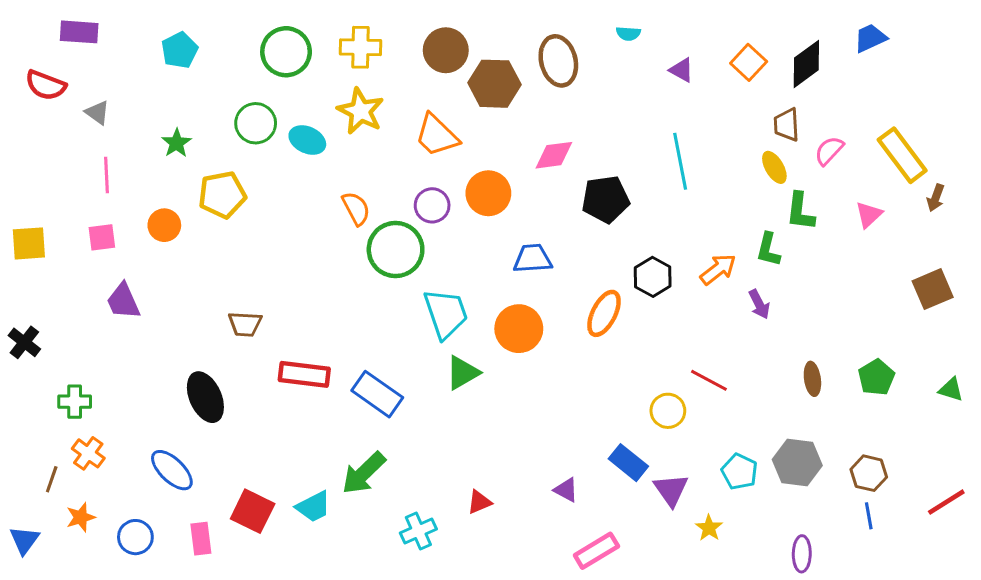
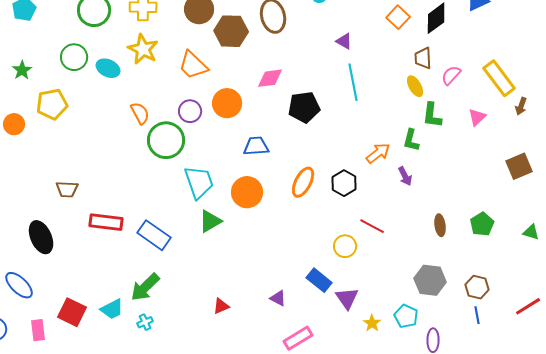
purple triangle: (682, 70) -> (344, 41), moved
black hexagon: (653, 277) -> (344, 183), moved
cyan pentagon: (739, 472) -> (406, 316), moved
cyan cross: (418, 531) -> (145, 322), moved, size x0.7

